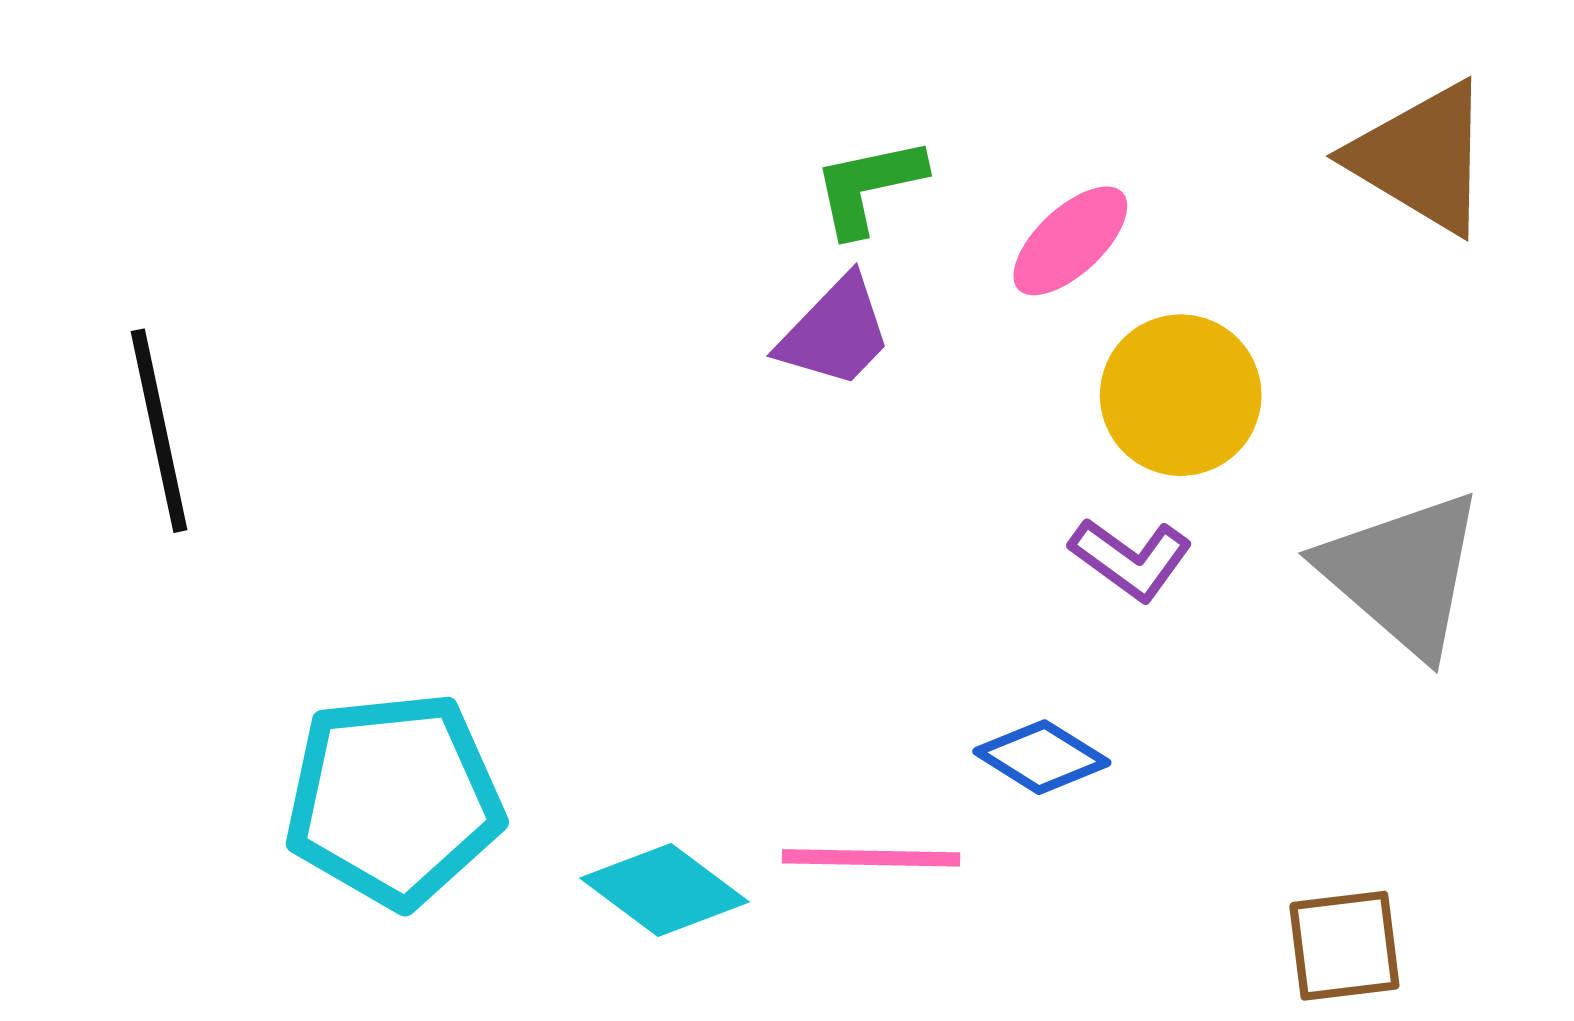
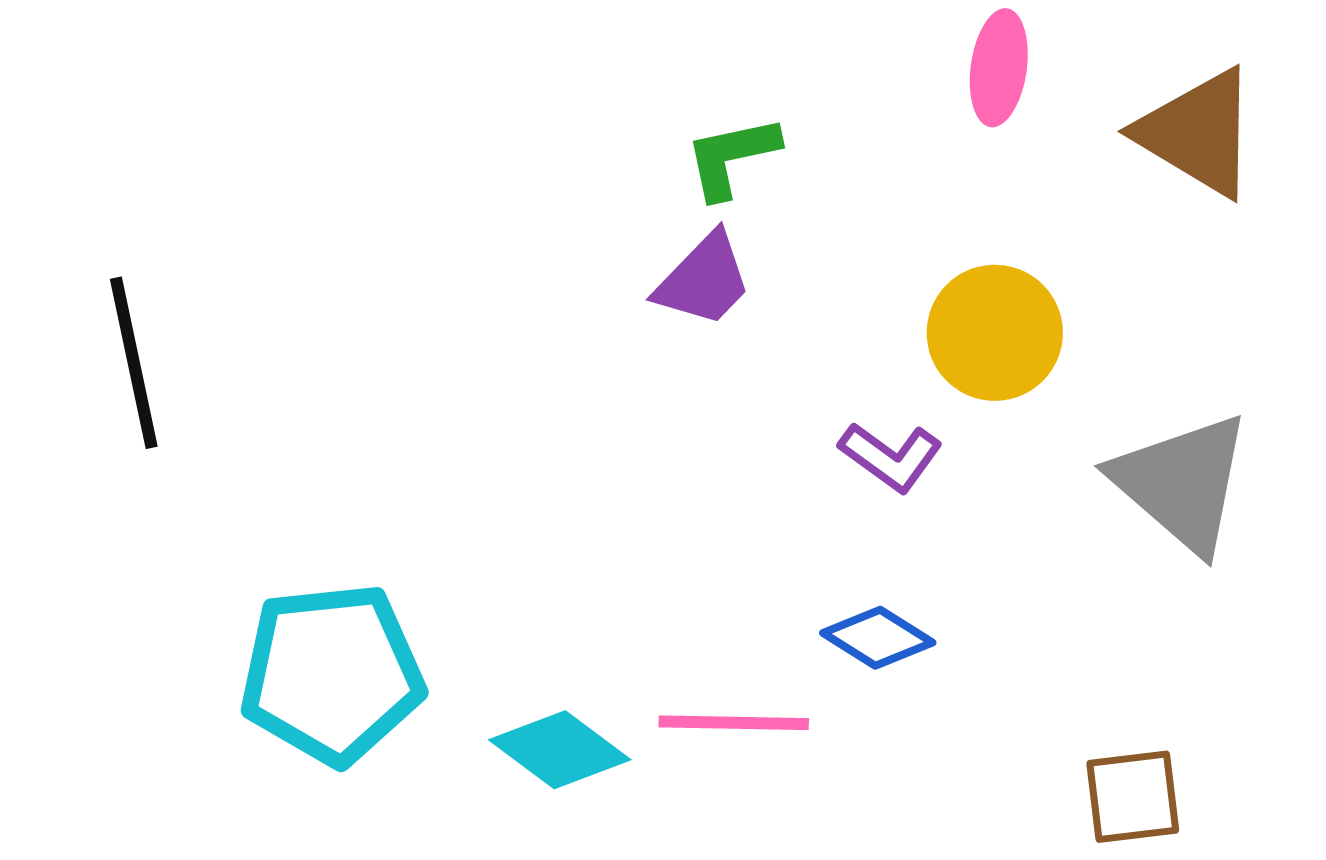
pink ellipse: (1070, 241) -> (999, 68), moved, turned -39
purple L-shape: (1131, 559) -> (891, 457), moved

